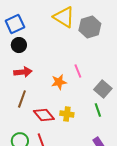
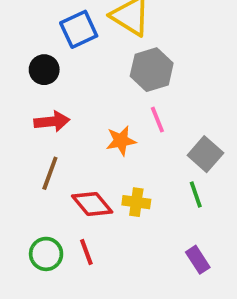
blue square: (15, 24) -> (79, 29), moved
gray hexagon: (90, 27) -> (152, 70), moved

